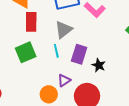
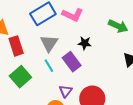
purple rectangle: (79, 54) -> (72, 62), turned -36
black star: (99, 65) -> (85, 43), moved

